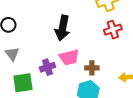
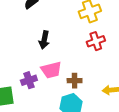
black arrow: (63, 28) -> (44, 40), size x0.7

